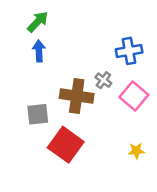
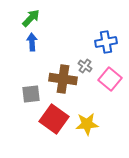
yellow star: (136, 151) -> (87, 124), moved, size x1.6

